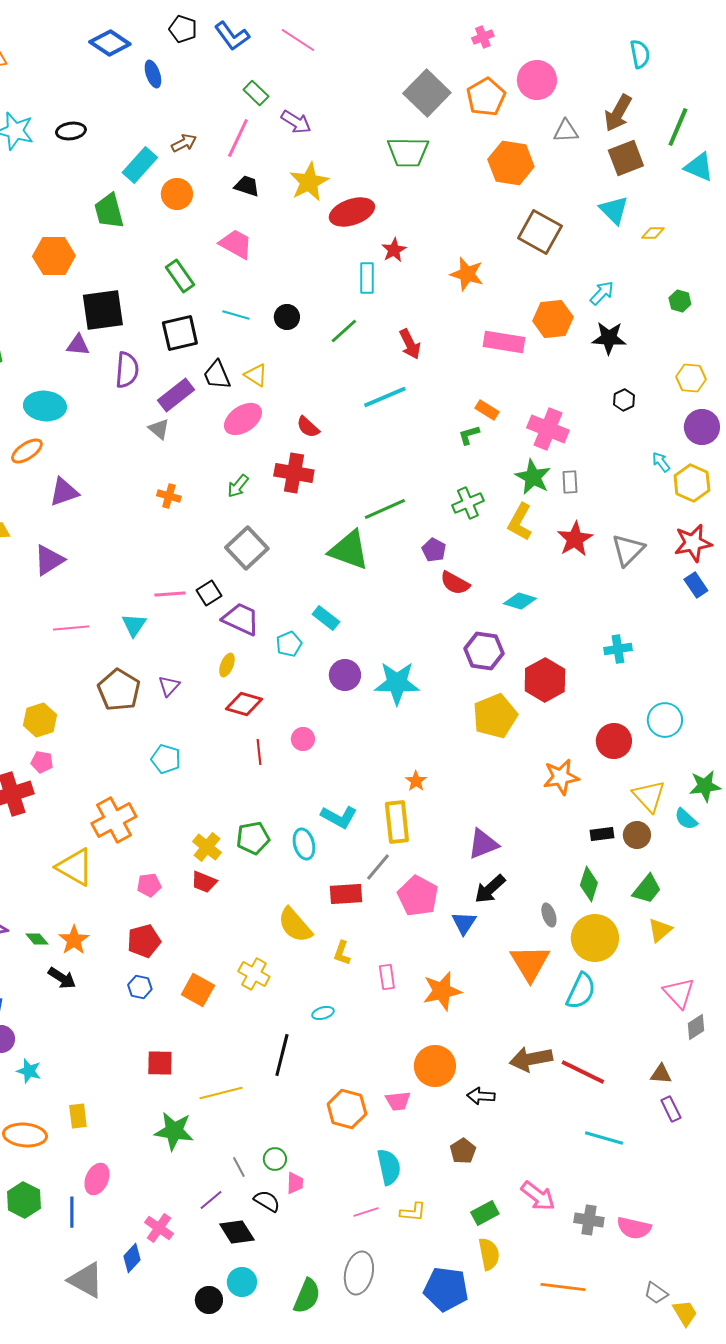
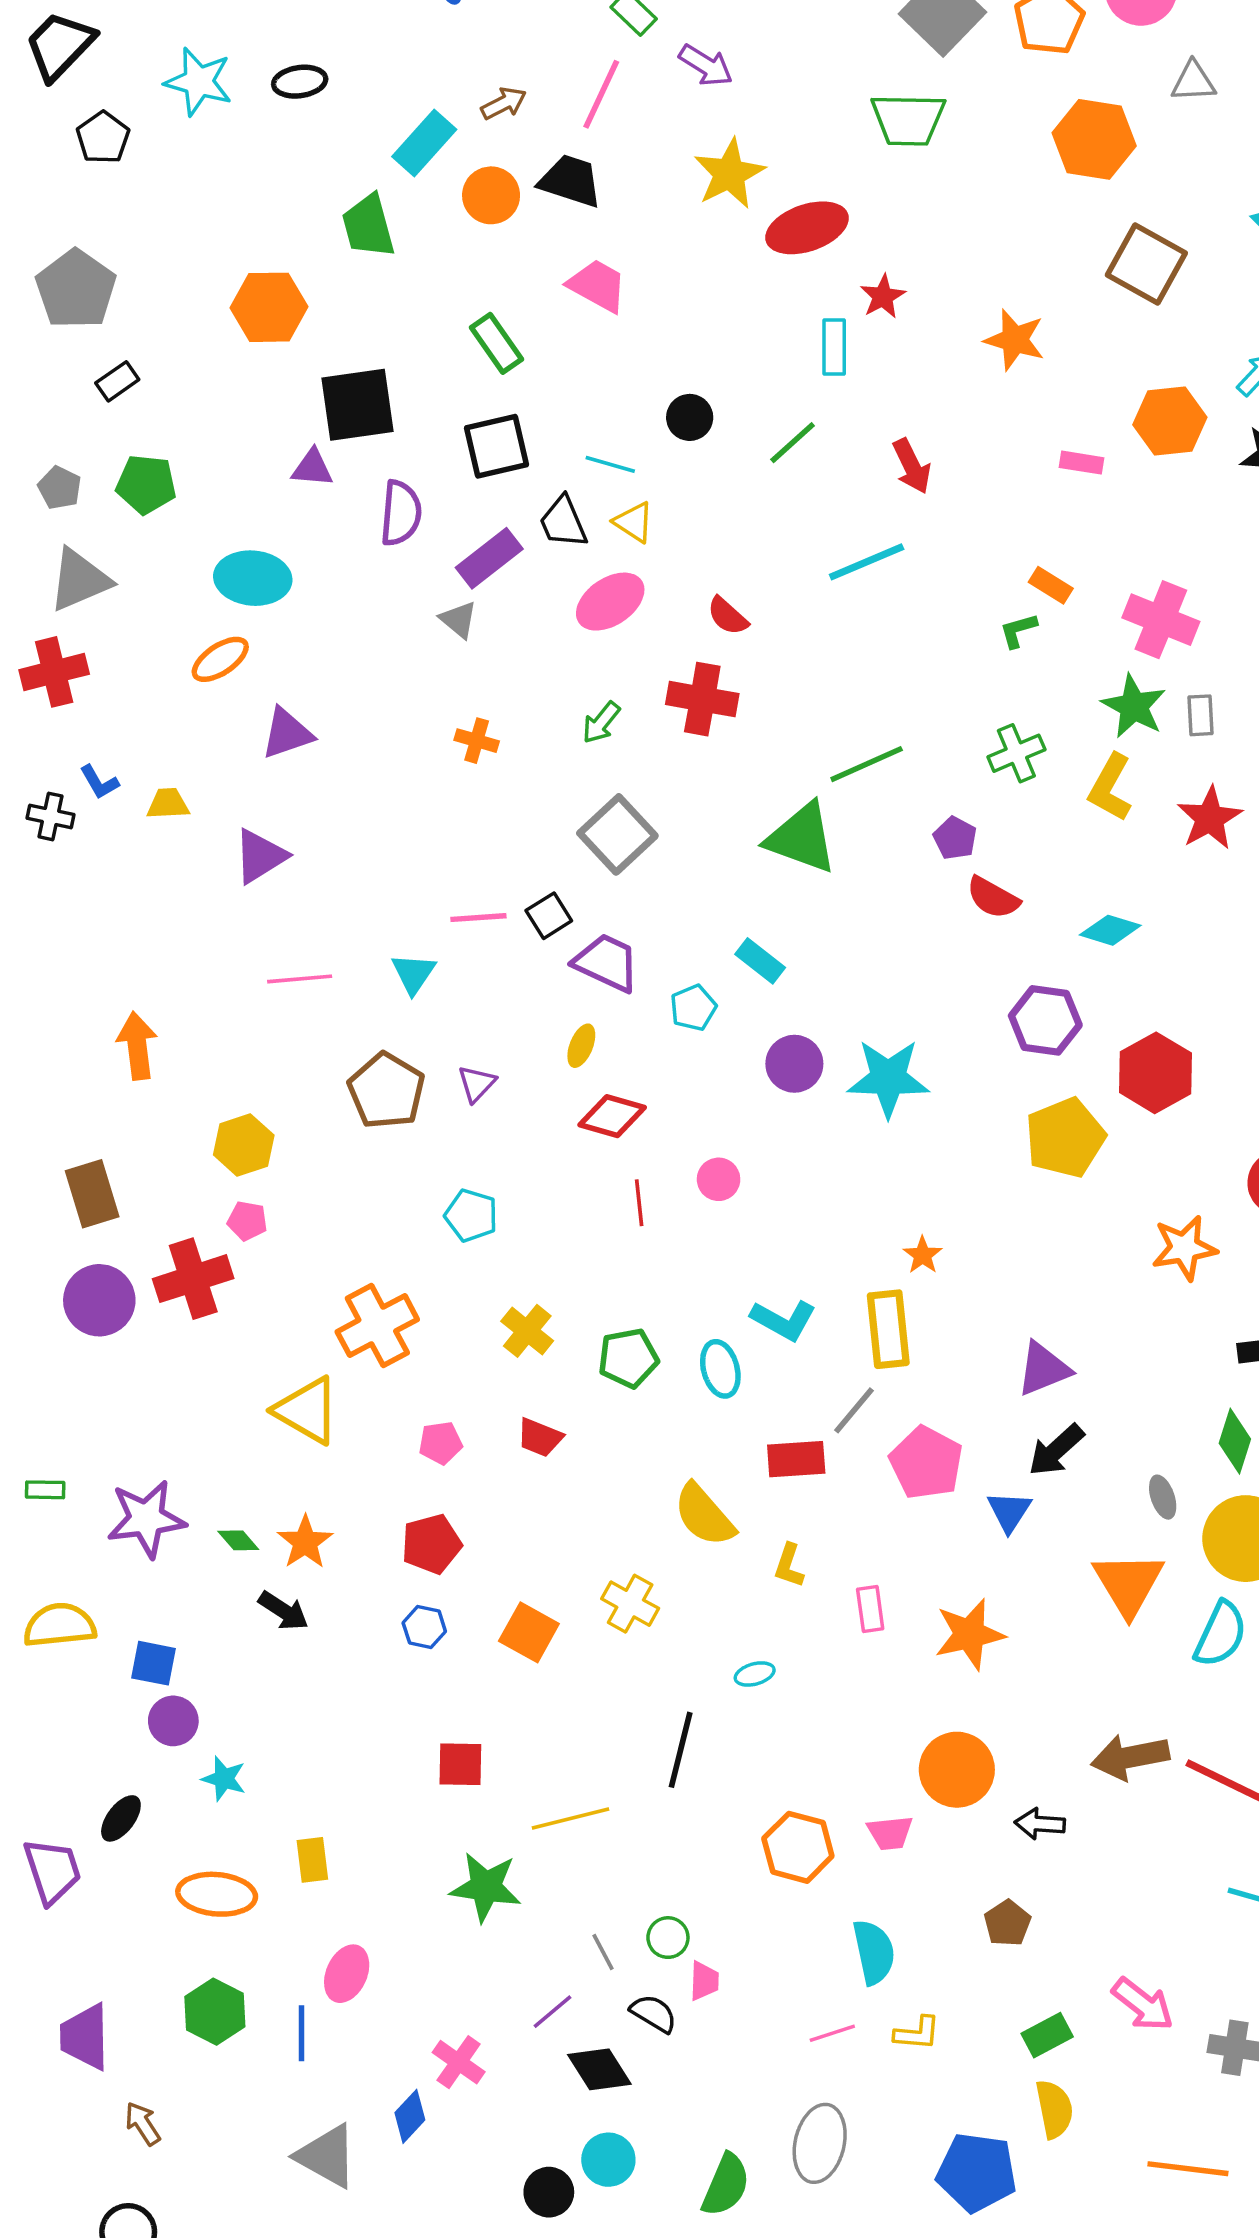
black trapezoid: (247, 186) -> (570, 181), moved, size x1.4
cyan line: (236, 315) -> (610, 464), moved
pink rectangle: (504, 342) -> (1081, 463), size x0.6
yellow cross: (207, 847) -> (527, 1331), moved

